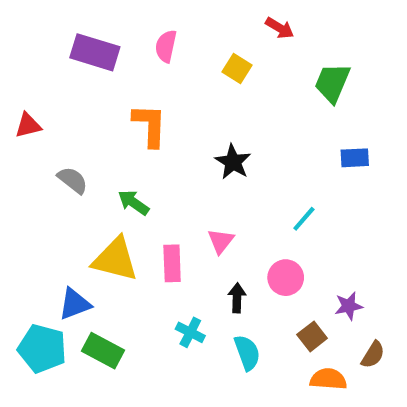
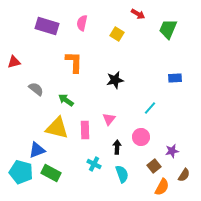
green trapezoid: (332, 83) -> (168, 29), moved
black star: (233, 162) -> (115, 80), turned 30
orange semicircle: (328, 379) -> (162, 187), turned 114

